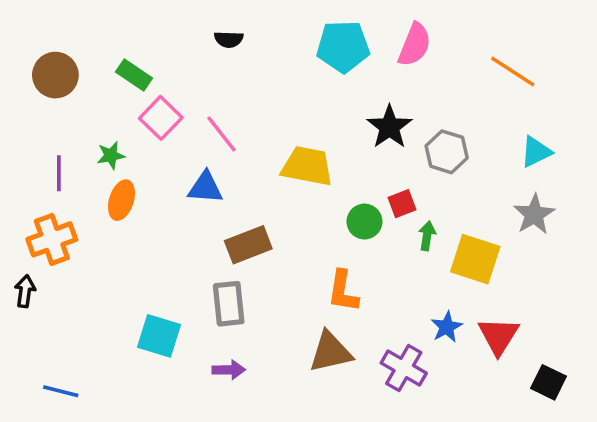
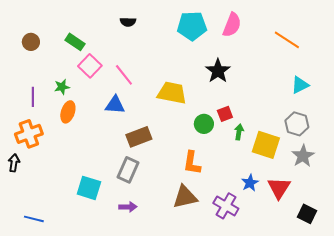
brown circle: (55, 75) -> (31, 42), size x0.7
gray hexagon: (447, 152) -> (297, 124), moved
gray star: (534, 214) -> (303, 156), moved
gray rectangle: (229, 304) -> (128, 170), turned 30

